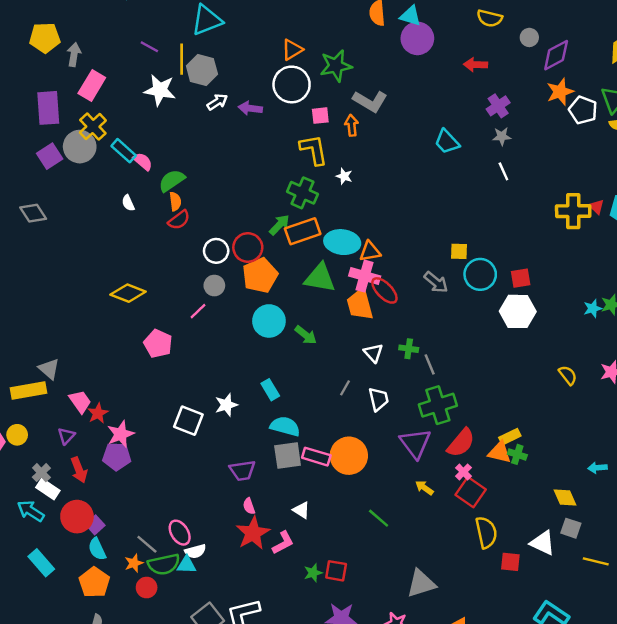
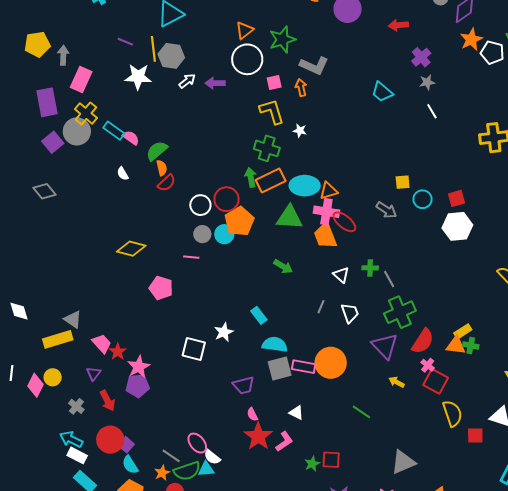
green arrow: (279, 225) -> (251, 177), turned -48
cyan circle: (480, 274) -> (423, 199), size x0.7
pink line: (198, 311) -> (191, 257), turned 56
cyan circle: (269, 321) -> (224, 234), moved, size x0.7
white rectangle: (48, 489) -> (77, 455), moved
white semicircle: (195, 551) -> (212, 457), turned 60

